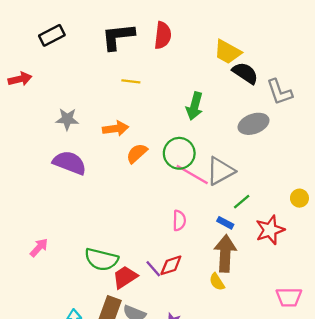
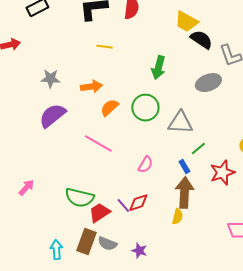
purple semicircle: (70, 163) -> (52, 116), turned -60
gray triangle: (220, 171) -> (180, 123), turned 32
pink line: (192, 175) -> (98, 144), moved
pink semicircle: (179, 220) -> (145, 165), turned 30
blue rectangle: (225, 223) -> (184, 167), turned 32
yellow semicircle: (217, 282) -> (177, 217), turned -133

